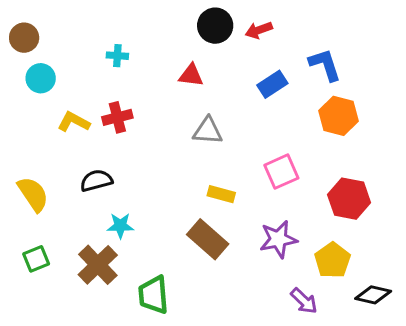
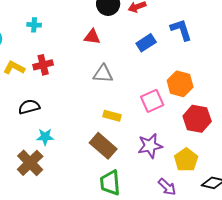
cyan cross: (117, 56) -> (34, 25), moved
orange hexagon: (339, 116) -> (180, 84), moved
green trapezoid: (153, 295) -> (110, 183), moved

